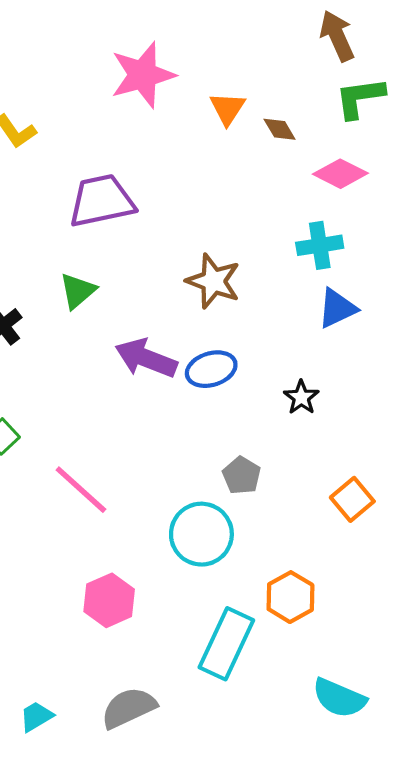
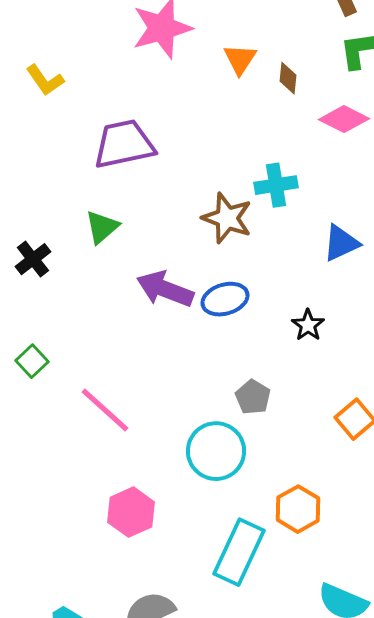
brown diamond: (280, 129) -> (288, 78), turned 36
cyan cross: (320, 245) -> (276, 185), moved

